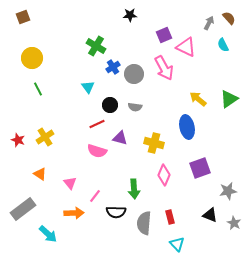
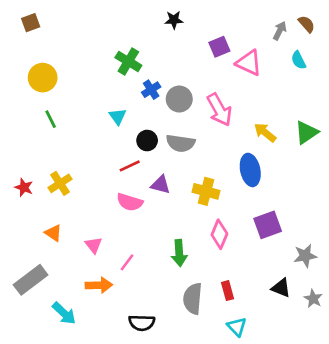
pink arrow: (164, 68) -> (219, 110), moved
gray semicircle: (135, 107) -> (181, 143), size x1.5
black semicircle: (116, 212) -> (142, 323), moved

